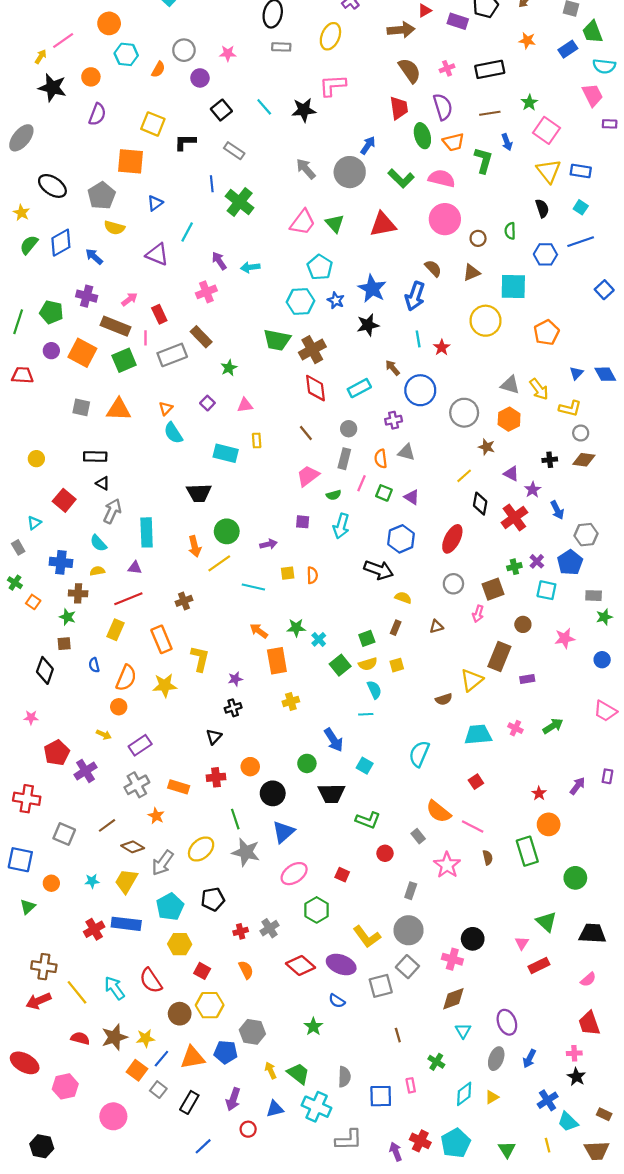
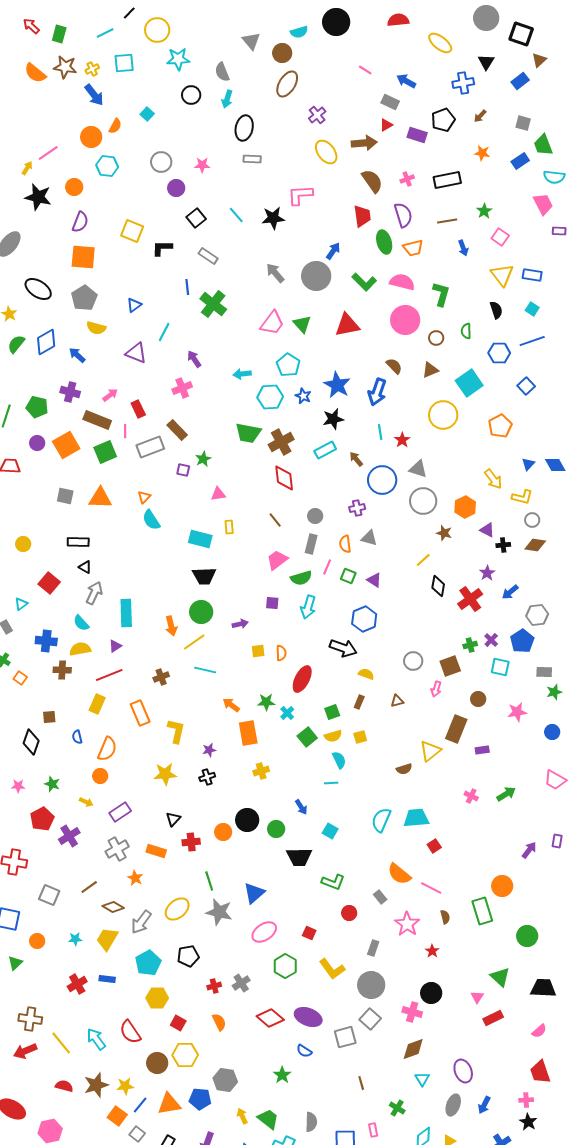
yellow ellipse: (330, 36) -> (326, 152), moved, turned -60
orange semicircle: (158, 69) -> (115, 126), moved
pink square: (546, 130) -> (500, 237), size x0.7
green L-shape: (483, 160) -> (441, 294), moved
orange square: (130, 161) -> (83, 257), moved
cyan arrow: (250, 267) -> (242, 374), moved
cyan square: (513, 286) -> (469, 383), turned -36
blue square: (604, 290) -> (526, 386), moved
orange square: (82, 353) -> (66, 445), turned 32
gray triangle: (510, 385) -> (418, 469), moved
cyan rectangle: (359, 388) -> (325, 450), moved
purple square: (207, 403) -> (183, 470), moved, turned -32
purple triangle: (511, 474) -> (487, 530), moved
black trapezoid: (199, 493) -> (204, 576), moved
green semicircle: (334, 495) -> (301, 578), size x1.5
blue arrow: (557, 510) -> (510, 592), turned 78
red ellipse: (452, 539) -> (302, 679), moved
purple triangle: (135, 568) -> (115, 646), turned -40
yellow semicircle: (97, 571) -> (80, 649), size x1.5
cyan line: (253, 587) -> (205, 670), moved
green star: (67, 617) -> (52, 784), moved
yellow star: (165, 685) -> (165, 774), moved
cyan trapezoid: (478, 735) -> (416, 818), moved
black triangle: (214, 737) -> (173, 819), moved
blue arrow: (334, 740) -> (301, 807), size x0.7
black circle: (273, 793) -> (247, 820), moved
red star: (539, 793) -> (432, 951), moved
blue rectangle: (126, 924) -> (107, 979), size x0.6
yellow L-shape: (367, 937) -> (332, 969), moved

